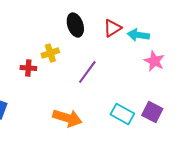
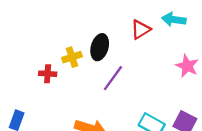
black ellipse: (75, 25) -> (100, 47), moved, turned 35
cyan arrow: (138, 35) -> (174, 19), moved

